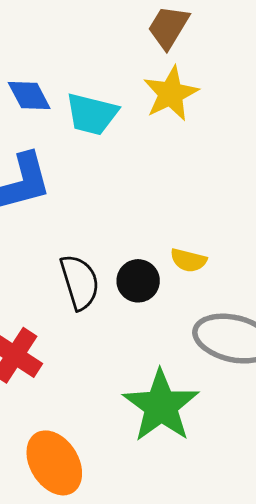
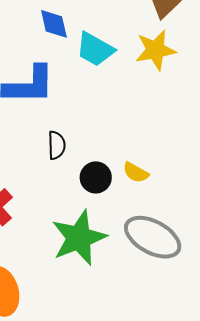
black semicircle: (80, 282) -> (57, 145), moved, size x0.7
green star: (161, 406) -> (79, 238), moved

